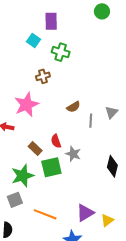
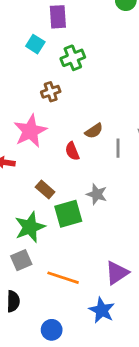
green cross: (61, 52) -> (73, 58), turned -36
red semicircle: (56, 141) -> (72, 151), moved

